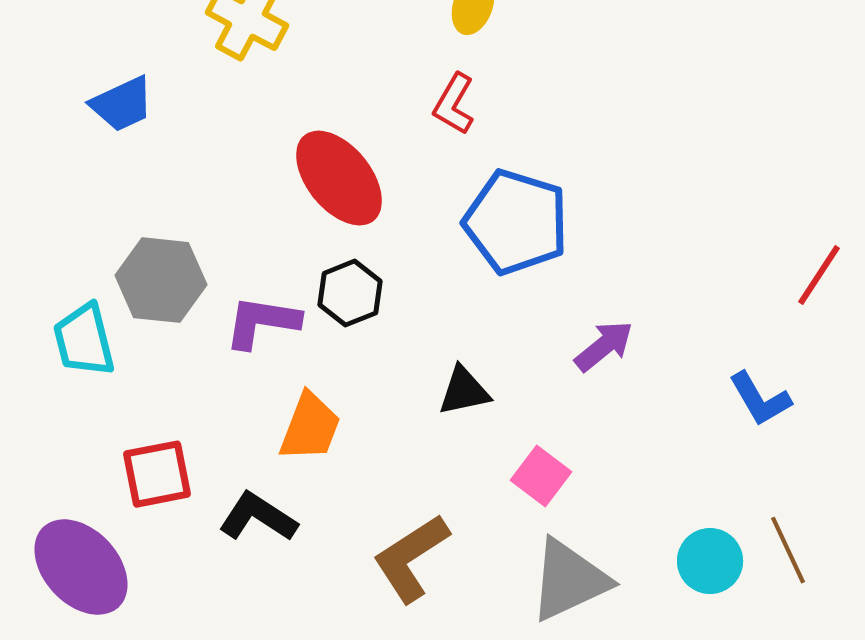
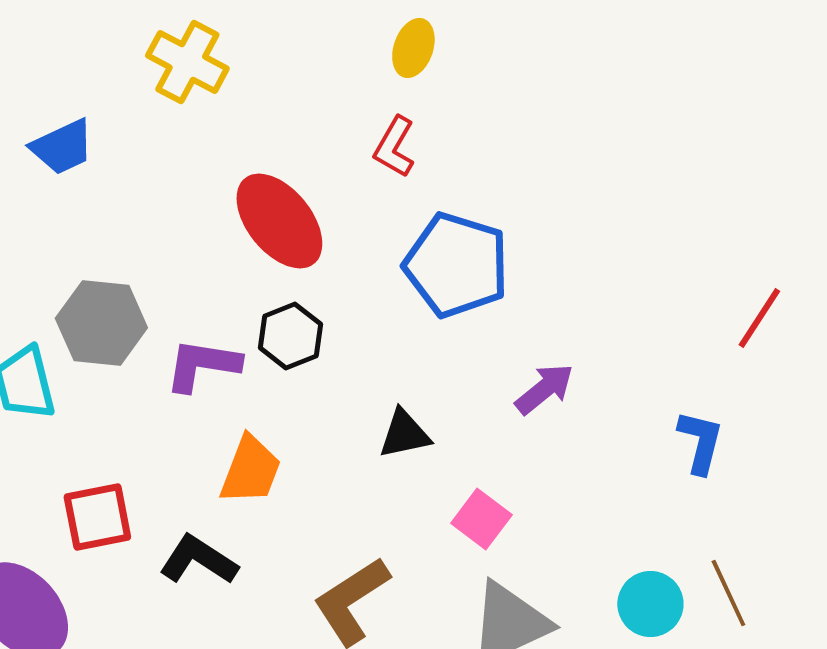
blue L-shape: (760, 399) -> (700, 442), turned -136

